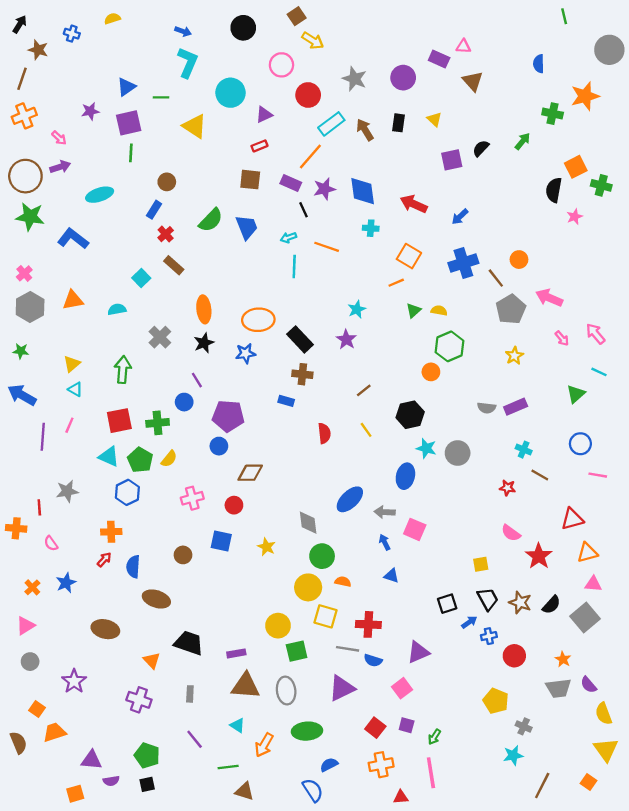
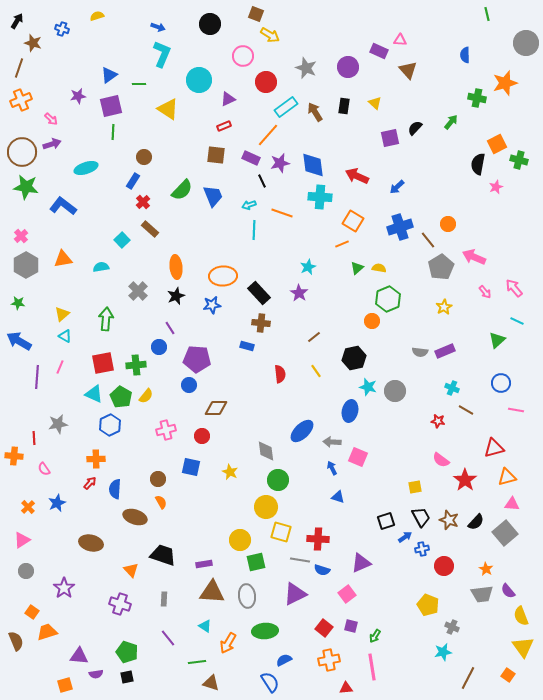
brown square: (297, 16) -> (256, 14), turned -35
cyan cross: (371, 228) -> (320, 197), size x1.6
orange semicircle: (343, 582) -> (161, 502), moved, turned 48

